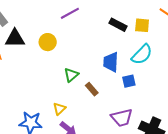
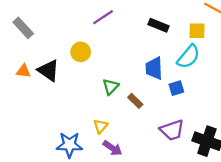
yellow square: (142, 25) -> (197, 31), moved
black triangle: (15, 38) -> (48, 70), moved, turned 40

